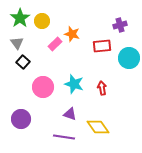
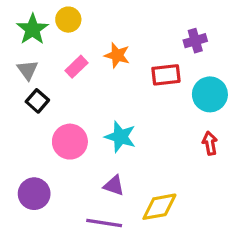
yellow circle: (42, 21) -> (68, 20), moved
pink rectangle: (55, 44) -> (76, 67), moved
red arrow: (102, 88) -> (210, 143), moved
yellow diamond: (98, 127) -> (159, 207), turned -65

